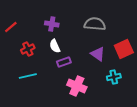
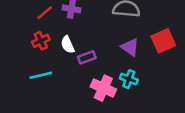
red line: (11, 27) -> (45, 13), moved
white semicircle: (55, 46) -> (68, 45), moved
cyan cross: (114, 77) -> (129, 79), moved, turned 32

